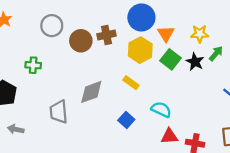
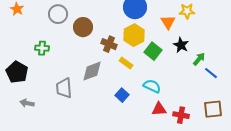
orange triangle: (166, 34) -> (168, 22), moved
yellow star: (200, 34) -> (187, 11), moved
brown cross: (106, 35) -> (109, 44), moved, turned 35
green arrow: (216, 54) -> (199, 59), moved
green square: (171, 59) -> (153, 51), moved

